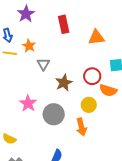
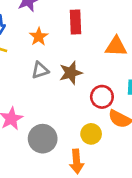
orange star: (29, 46) -> (39, 37), moved
gray triangle: (43, 64) -> (40, 70), turned 32
brown star: (64, 83) -> (71, 73), moved

